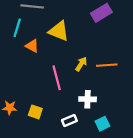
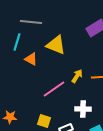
pink line: (57, 78) -> (54, 89), turned 70
yellow square: (35, 112) -> (44, 121), moved

